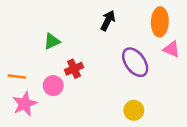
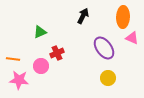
pink star: (25, 104) -> (19, 80), turned 30
yellow circle: (134, 110) -> (108, 78), moved

